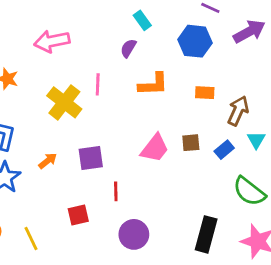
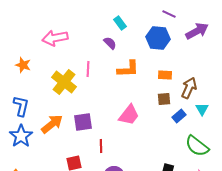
purple semicircle: (128, 48) -> (110, 43), turned 104
brown square: (191, 143) -> (164, 99), moved
orange arrow: (48, 161) -> (52, 124), size x1.6

